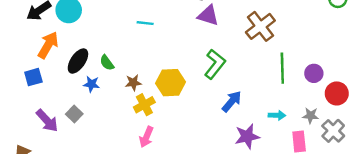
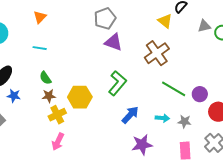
cyan line: (145, 23) -> (40, 48), moved
green semicircle: (107, 63) -> (45, 78), moved
green line: (282, 68) -> (174, 89), turned -60
cyan arrow: (277, 115) -> (162, 118), moved
gray star: (311, 116) -> (184, 122), moved

